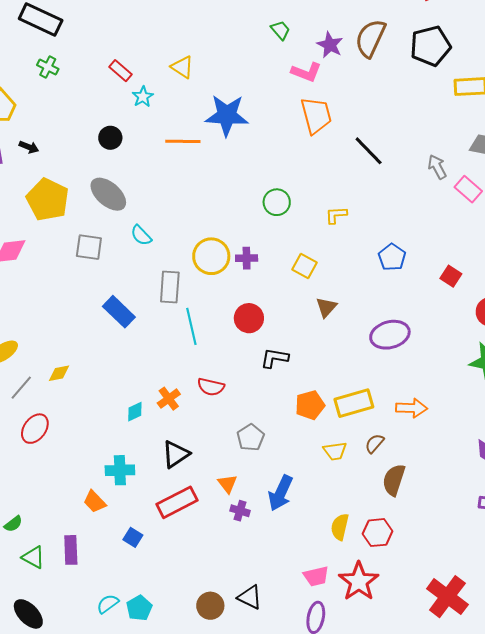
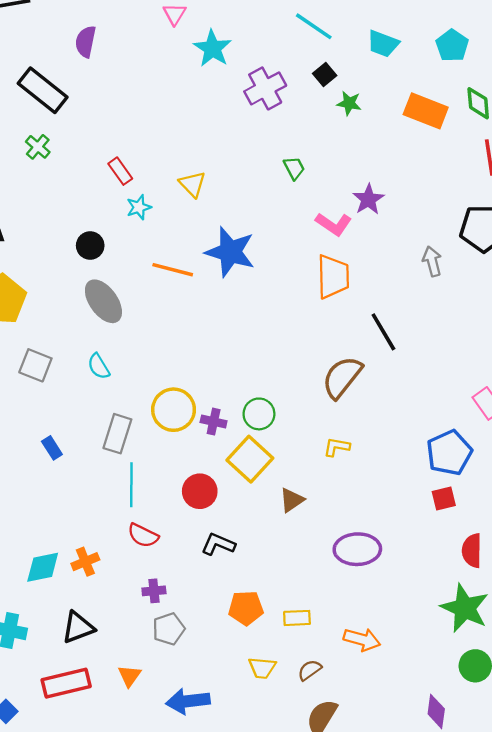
green trapezoid: (280, 30) -> (294, 168), moved
brown semicircle: (371, 38) -> (342, 377), moved
gray arrow: (437, 167) -> (432, 261), moved
gray ellipse: (108, 194) -> (103, 301), moved
green circle: (277, 202) -> (259, 414), moved
yellow L-shape: (336, 215) -> (337, 447), moved
blue pentagon: (392, 257) -> (449, 453), moved, size x1.4
yellow square: (304, 266) -> (250, 459), moved, size x1.5
red square: (451, 276) -> (444, 499), turned 30
blue rectangle: (119, 312) -> (52, 448), size x0.6
red semicircle: (211, 387) -> (143, 535), moved
yellow rectangle: (354, 403) -> (297, 618), size x0.6
cyan diamond: (135, 412) -> (43, 567), size x1.5
blue arrow: (281, 493) -> (188, 701), turned 45
purple cross: (240, 511) -> (154, 591), moved, turned -36

